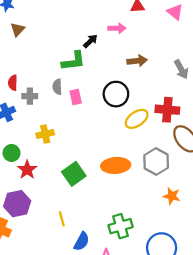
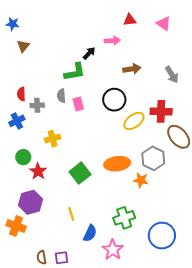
orange star: (172, 196) -> (141, 180), moved

